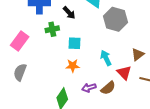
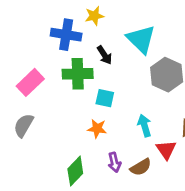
green cross: (52, 29) -> (78, 74), size x1.5
purple arrow: (89, 88) -> (114, 162), turned -96

